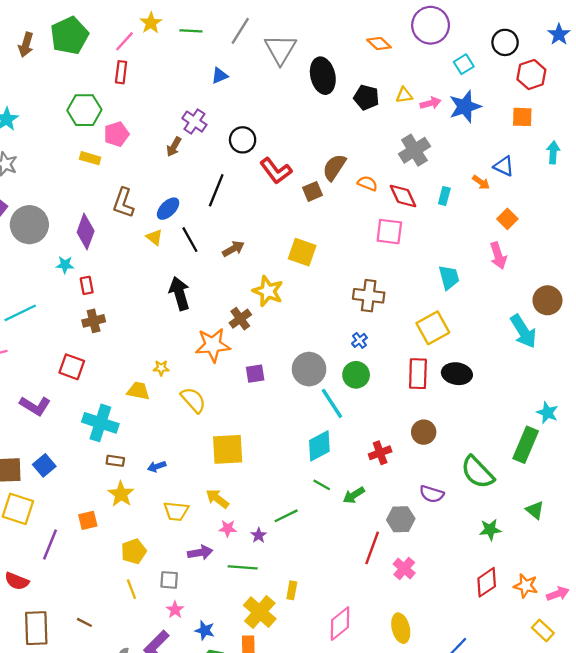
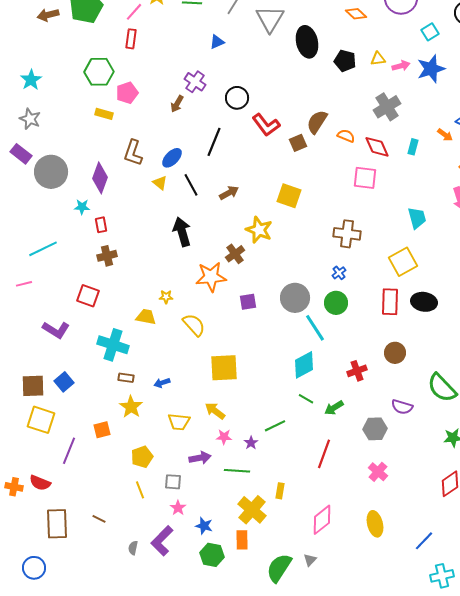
brown arrow: (26, 45) -> (48, 15), turned 60
red line: (372, 548) -> (324, 454), moved

